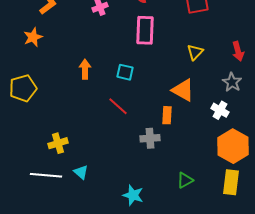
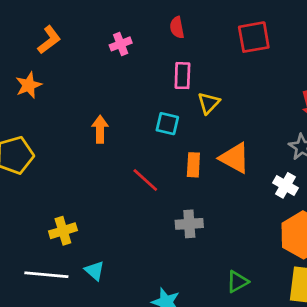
pink rectangle: (145, 30) -> (182, 76), size x0.7
yellow triangle: (195, 52) -> (209, 103), moved
cyan square: (125, 72) -> (167, 124), moved
orange rectangle: (167, 115) -> (193, 165), moved

